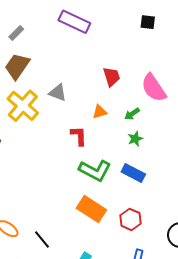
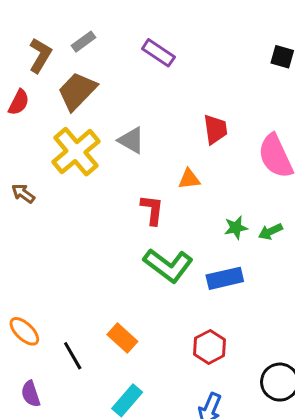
purple rectangle: (74, 22) -> (158, 53), moved, size x0.7
green arrow: (132, 114) -> (270, 231), moved
blue rectangle: (133, 173) -> (225, 278), turned -50
orange rectangle: (91, 209) -> (122, 338), moved, size x0.7

